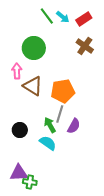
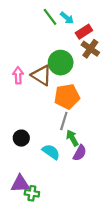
red rectangle: (84, 19) -> (84, 32), moved
green circle: (34, 48) -> (61, 63), moved
brown triangle: (33, 86) -> (41, 75), moved
green arrow: (50, 125) -> (72, 138), moved
purple semicircle: (74, 126) -> (80, 153), moved

